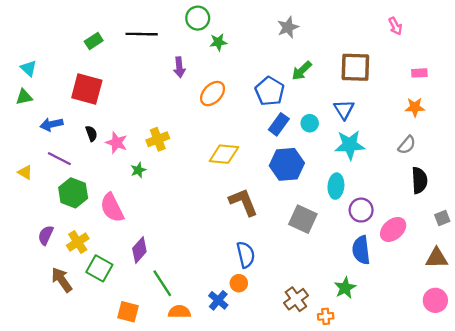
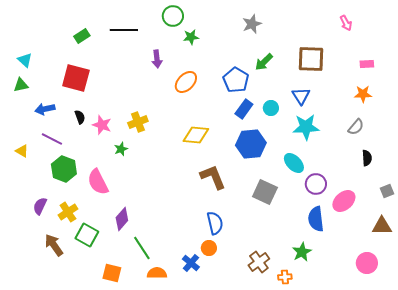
black semicircle: (419, 180) -> (367, 158), size x0.7
cyan ellipse: (336, 186) -> (294, 163), turned -50
pink circle: (435, 300) -> (367, 263), moved

